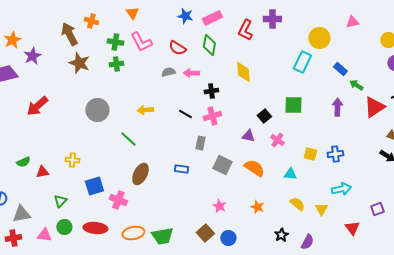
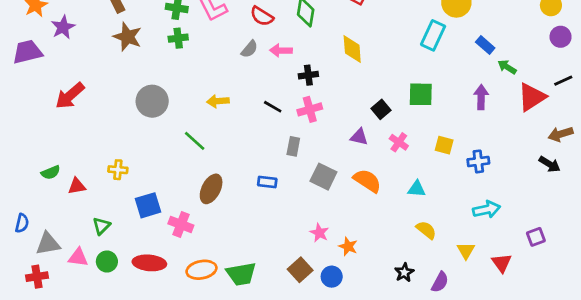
gray semicircle: (168, 72) -> (249, 49), turned 144
yellow square: (310, 154) -> (444, 145), moved
orange star: (257, 207) -> (348, 246), moved
yellow triangle: (321, 209) -> (466, 251), moved
pink triangle: (44, 235) -> (78, 257), moved

